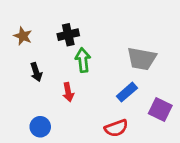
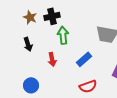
brown star: (23, 36) -> (30, 17), moved
blue rectangle: (127, 92) -> (84, 59), moved

